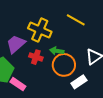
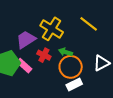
white rectangle: (79, 82) -> (74, 85), moved
pink rectangle: (18, 84) -> (24, 66), moved

